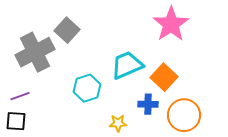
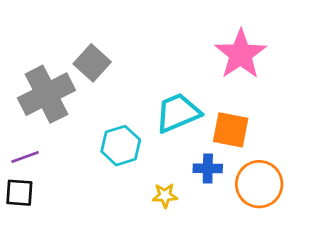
orange square: (164, 77) -> (231, 130), turned -32

